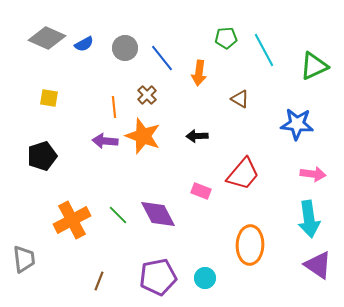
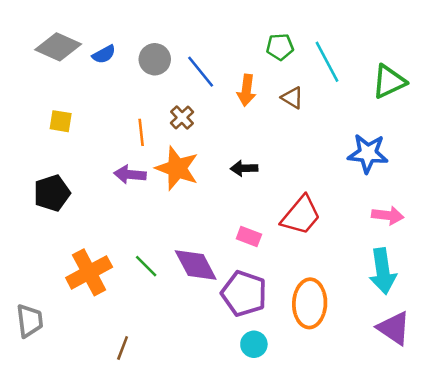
brown triangle: (240, 99) -> (292, 98), moved
purple pentagon: (158, 277) -> (244, 293), moved, turned 30

